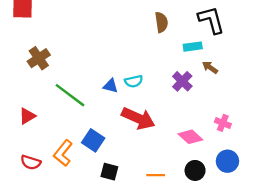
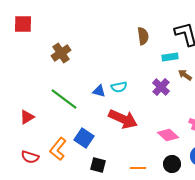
brown cross: (39, 58) -> (61, 53), moved

